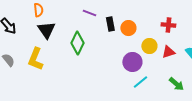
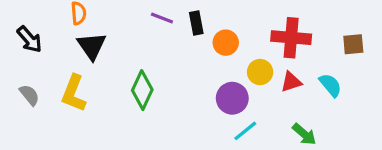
black rectangle: (110, 24) -> (196, 23), moved
red cross: (168, 25) -> (291, 38), size x1.6
green diamond: (77, 43) -> (142, 90), moved

